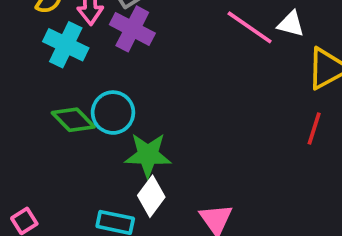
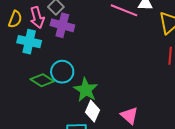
green star: (148, 155) -> (86, 90), turned -30

